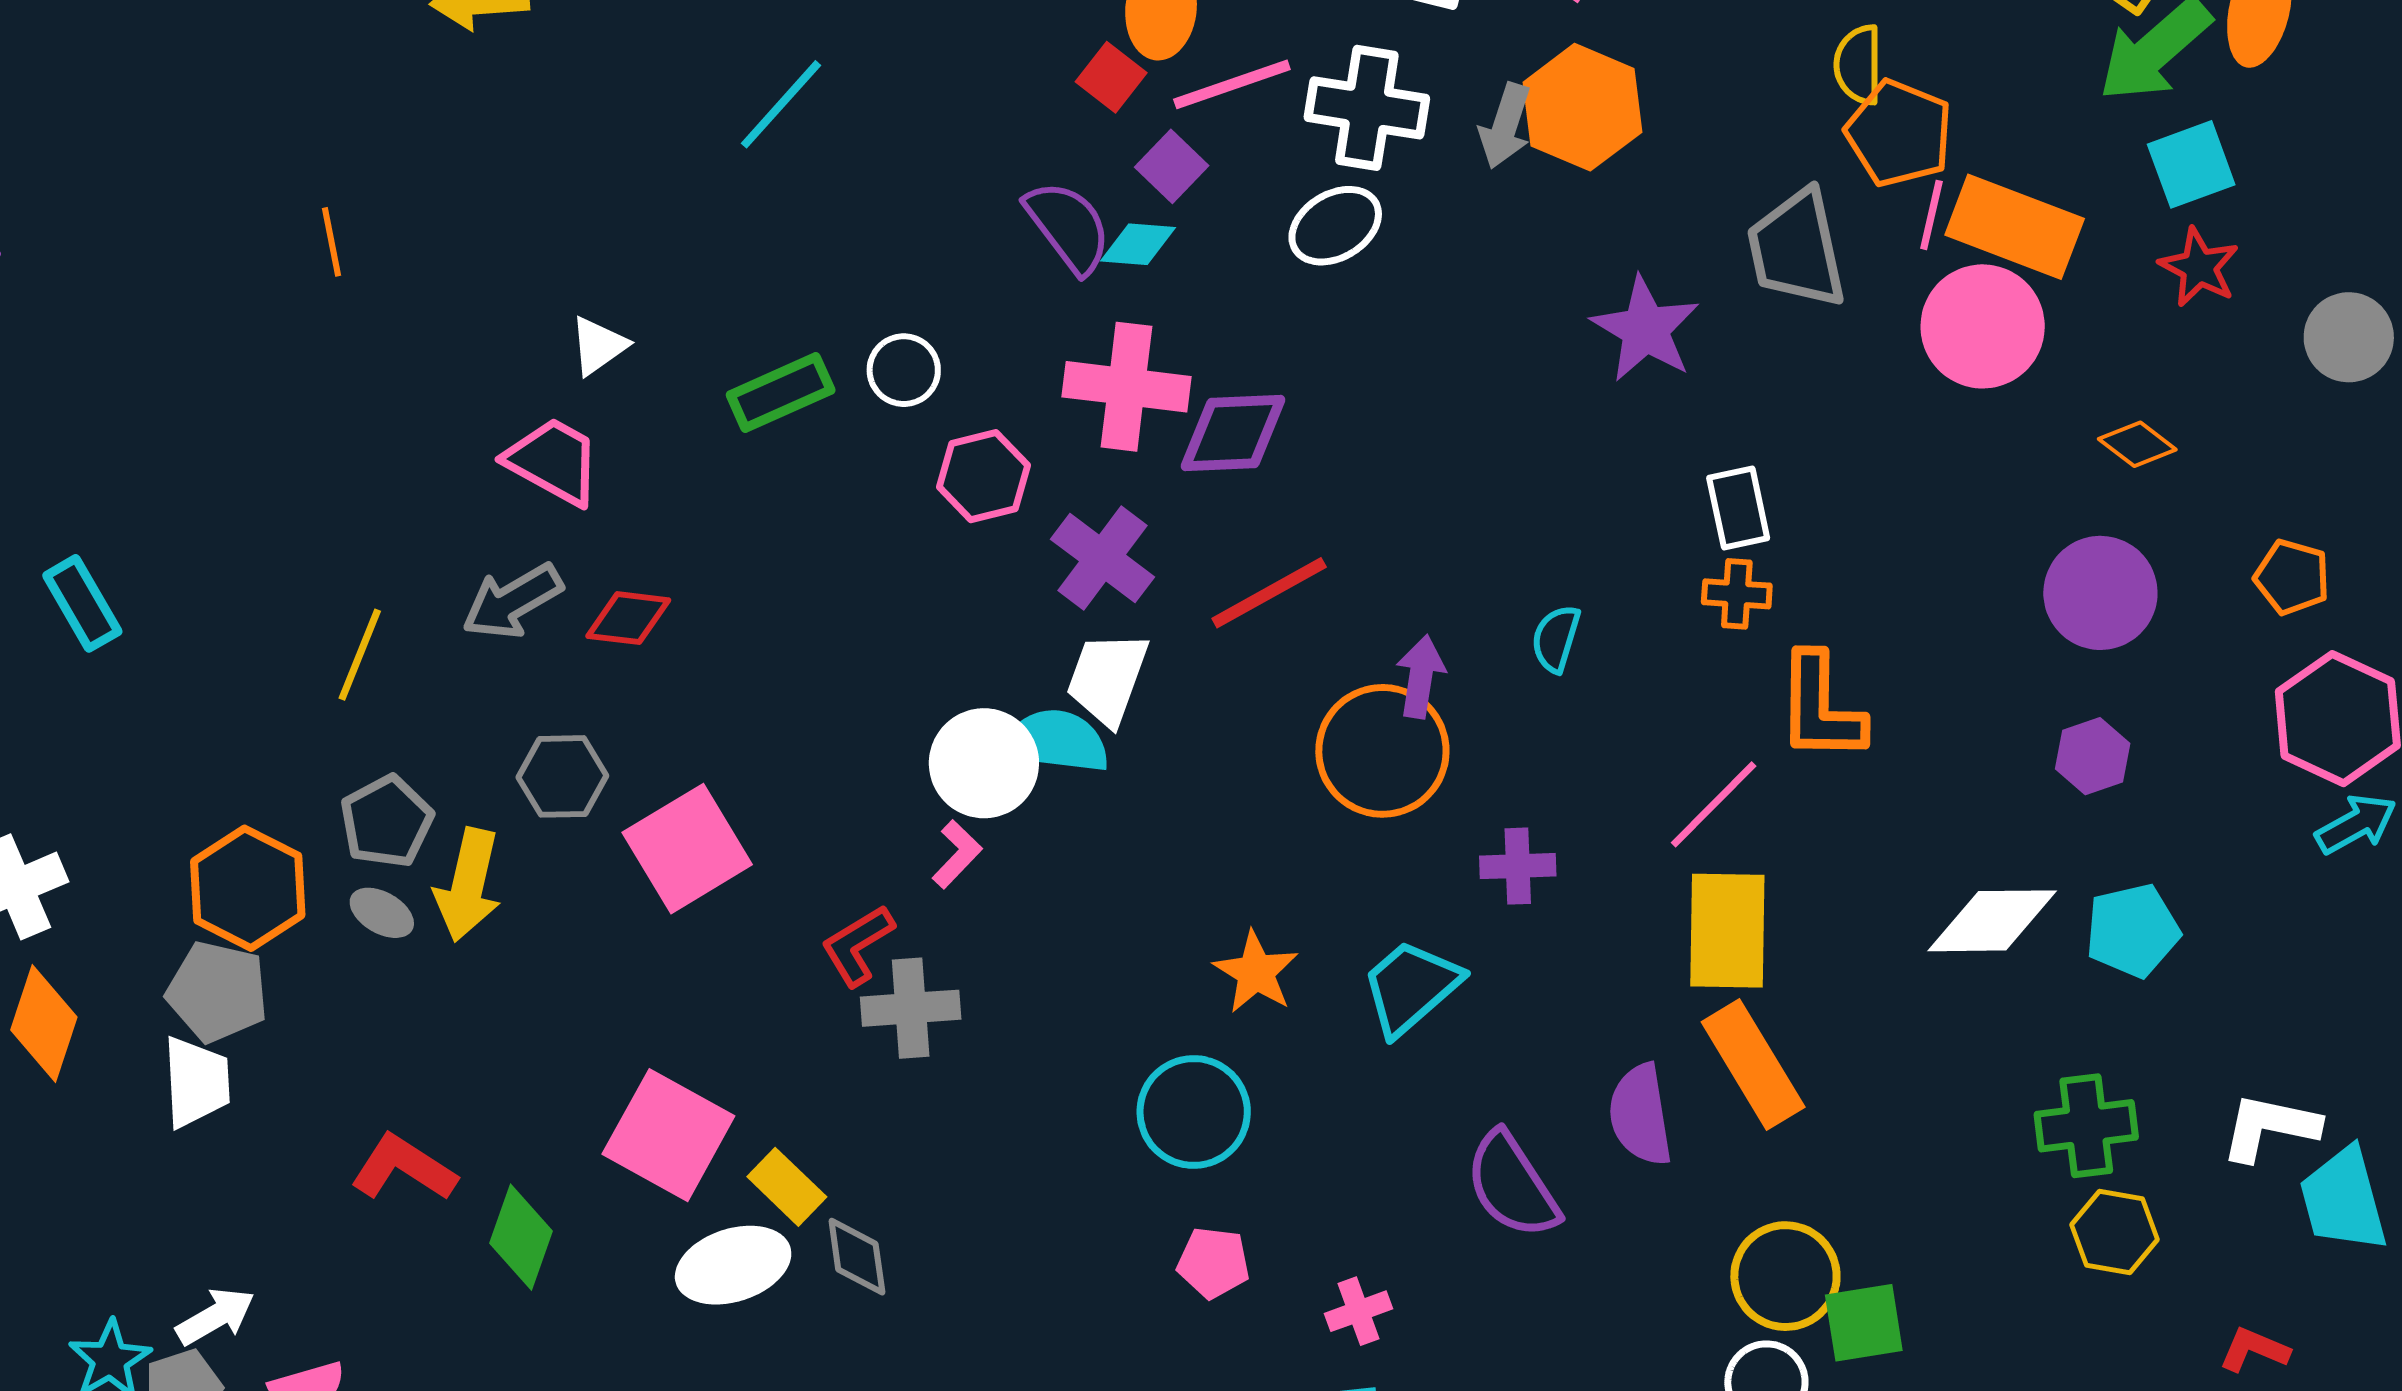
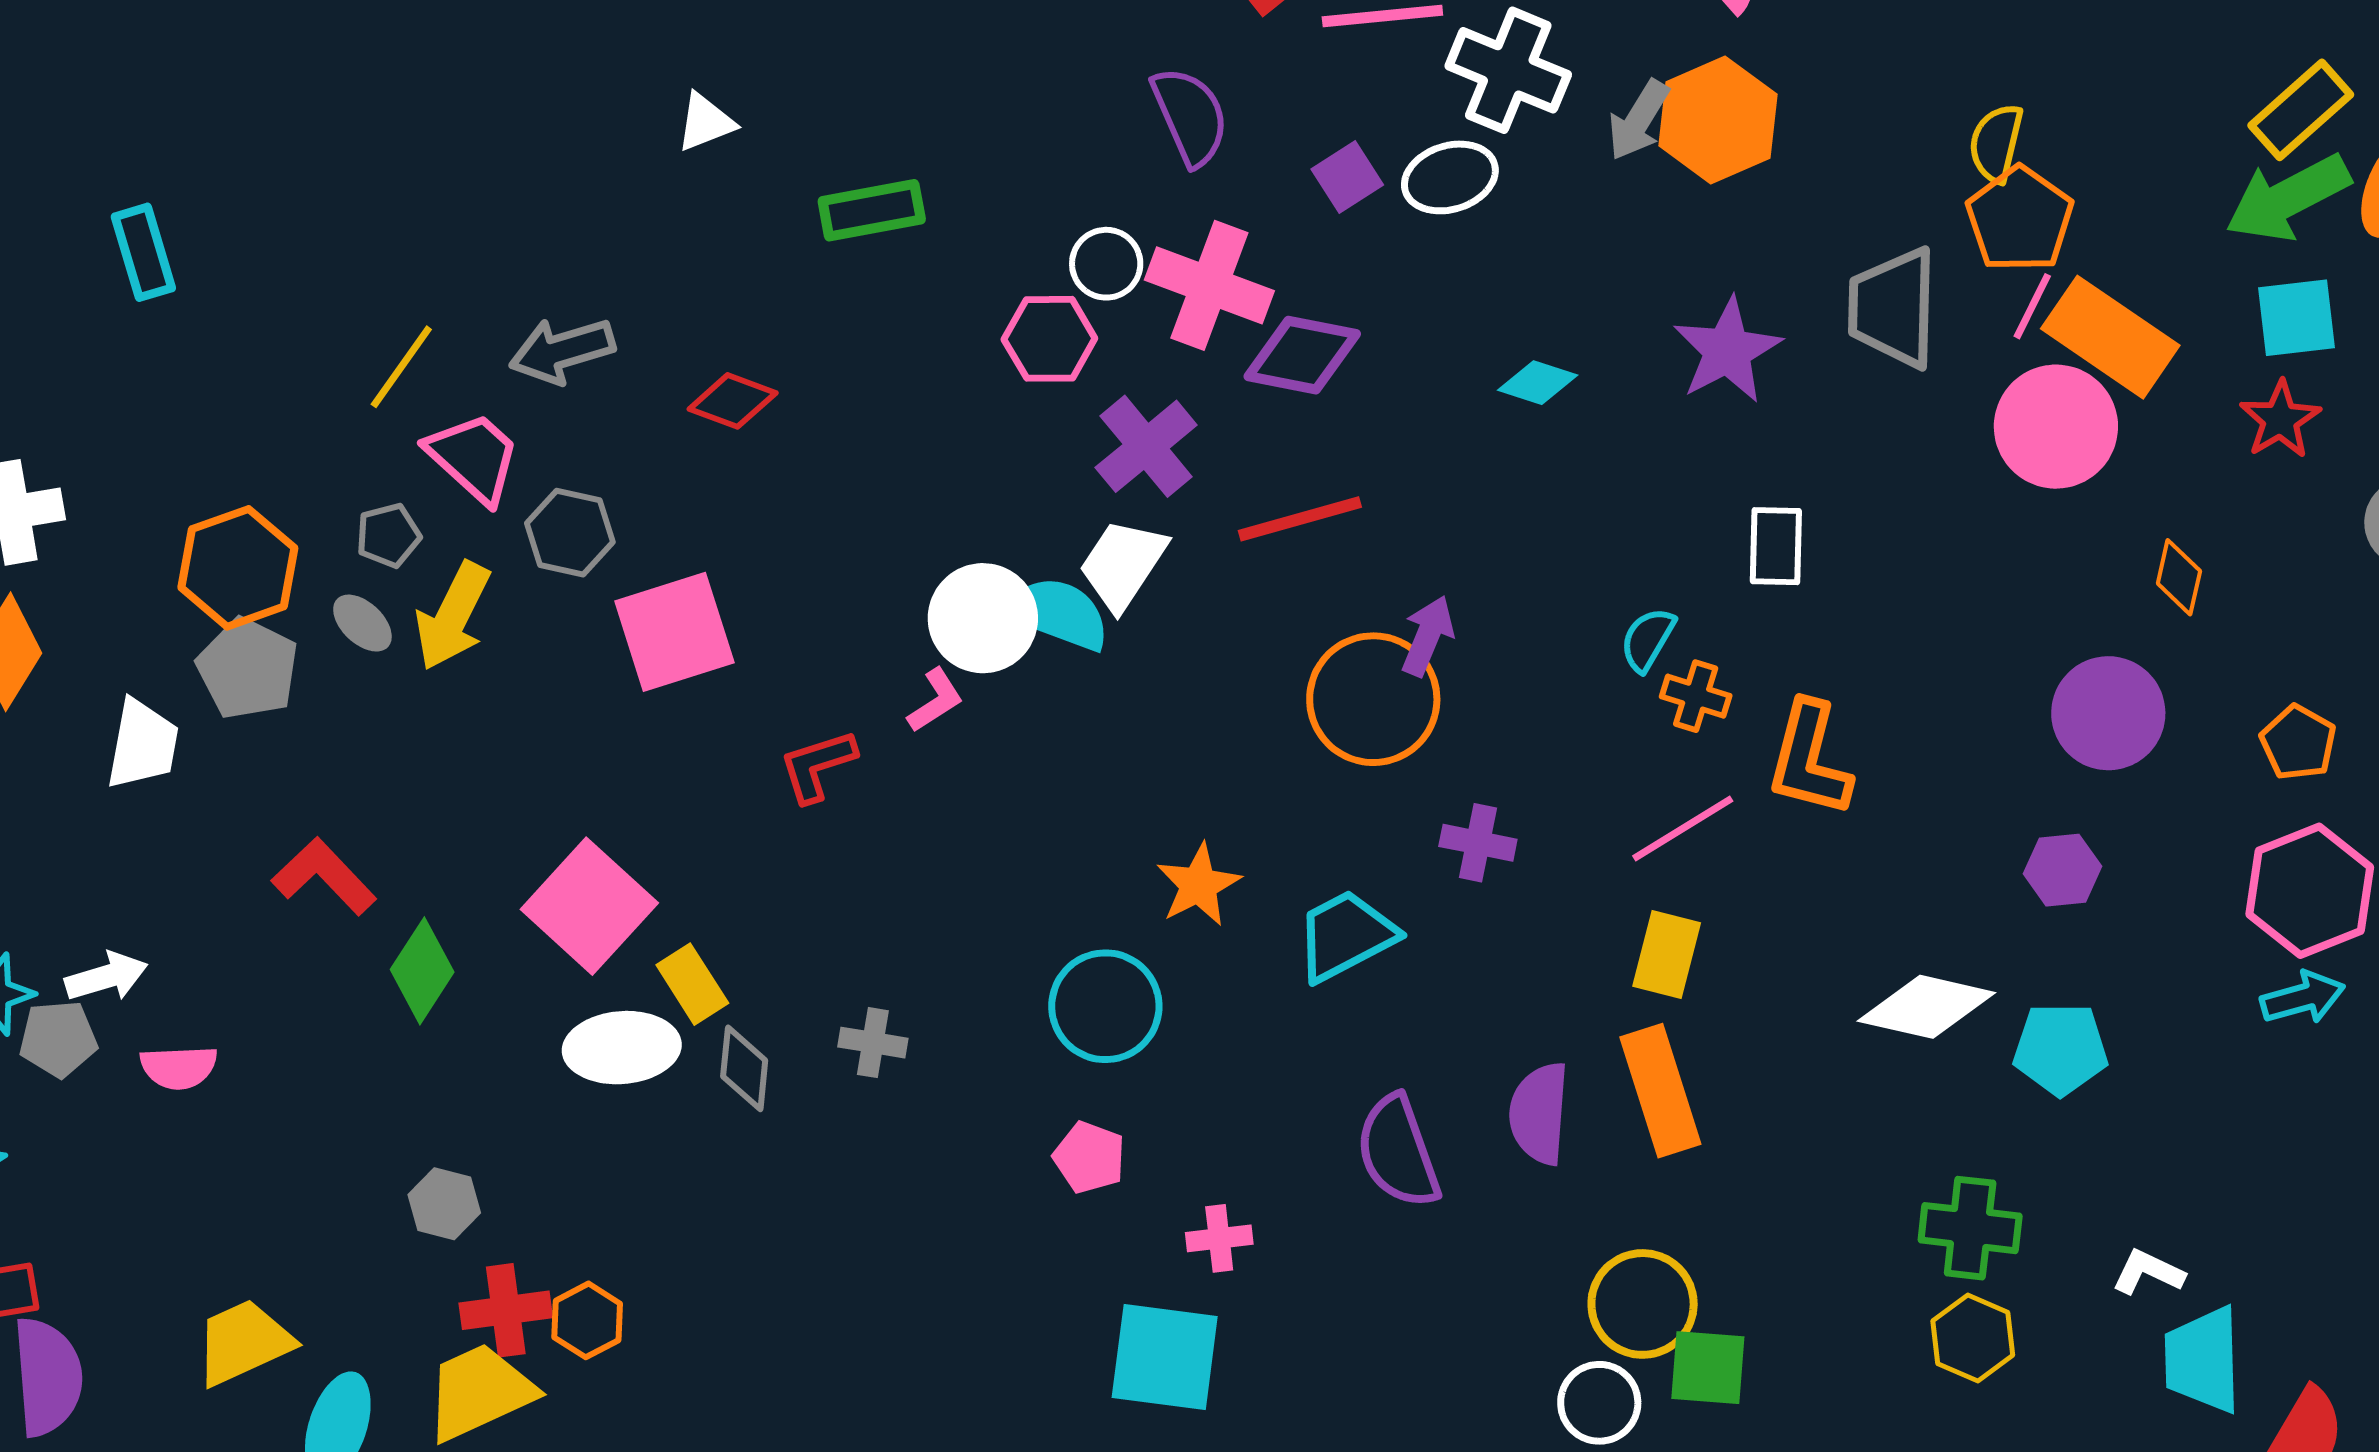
purple square: (1172, 166) -> (1347, 177), moved
cyan diamond: (1138, 244) -> (1538, 383), moved
white circle: (904, 370) -> (1106, 264), moved
orange diamond: (2137, 444) -> (2179, 577), turned 52
pink trapezoid: (553, 461) -> (474, 457), moved
orange cross: (1737, 594) -> (1696, 696), moved
red diamond: (628, 618) -> (733, 401), moved
cyan semicircle: (1556, 639) -> (1648, 639), moved
gray pentagon: (387, 822) -> (388, 535), size x0.7
yellow rectangle: (1727, 931) -> (1667, 954), size x0.7
gray pentagon: (217, 992) -> (248, 669), moved
gray cross: (911, 1008) -> (873, 1043), moved, size x0.7
white L-shape: (2270, 1127) -> (2148, 1272), size x0.7

